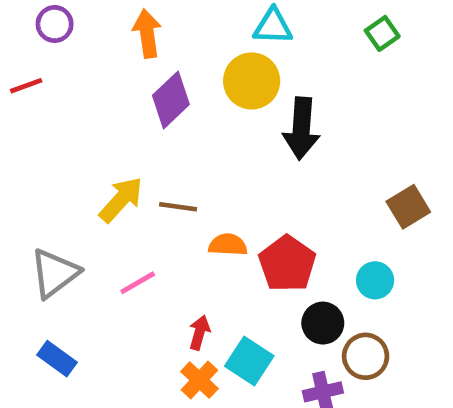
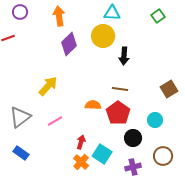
black arrow: (301, 128) -> (124, 56), size x0.7
brown line: (178, 207) -> (120, 89), moved
brown circle: (366, 356) -> (163, 156), moved

